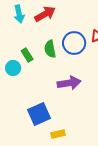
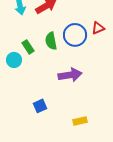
blue square: (39, 114) -> (40, 106), size x0.6
yellow rectangle: (58, 134) -> (80, 121), moved

